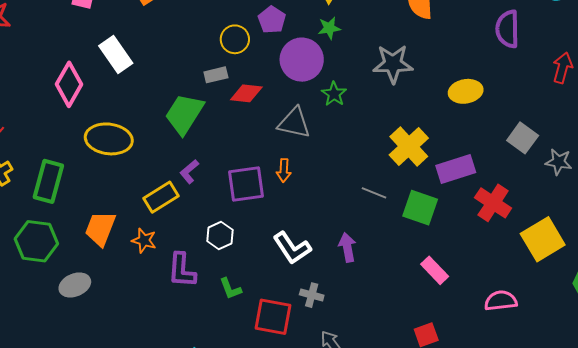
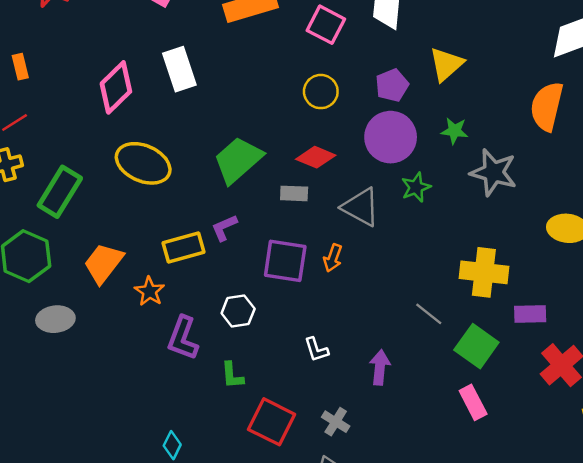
purple pentagon: (272, 20) -> (392, 85), moved
green star: (329, 28) -> (454, 131), moved
gray rectangle: (216, 75) -> (294, 193), moved
yellow cross: (409, 146) -> (484, 272), turned 33
purple rectangle: (456, 169) -> (530, 314), size x0.7
white L-shape: (292, 248) -> (316, 349), size x0.6
pink rectangle: (435, 270) -> (473, 402), moved
gray cross: (312, 295) -> (336, 422), moved

